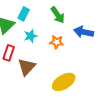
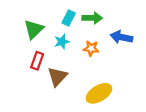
cyan rectangle: (24, 14) -> (69, 18), moved
green arrow: (58, 15) -> (92, 18), turned -54

